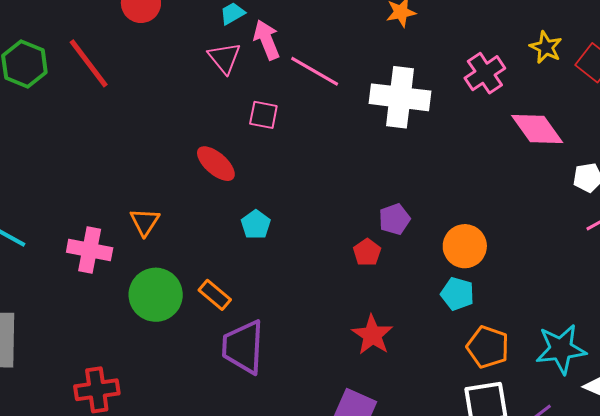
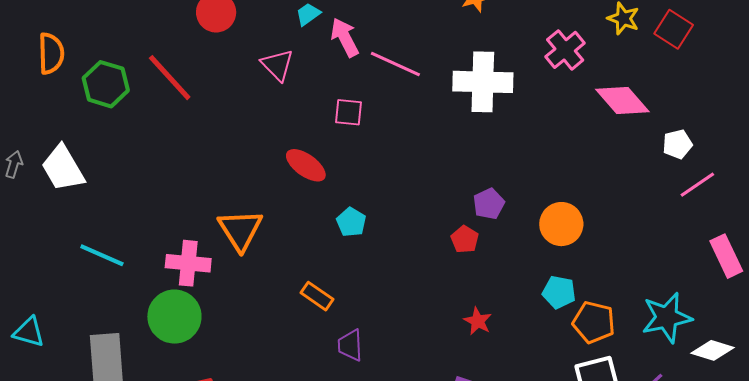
pink triangle: (224, 58) -> (277, 65), moved
orange triangle: (145, 222) -> (240, 230), size x1.5
cyan pentagon: (457, 294) -> (559, 292), moved
green circle: (156, 295) -> (174, 317), moved
red star: (372, 335) -> (478, 321), size x0.7
purple trapezoid: (243, 347) -> (350, 345), size x0.6

